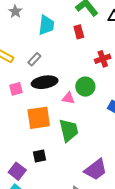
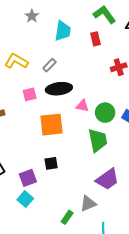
green circle: (85, 87) -> (105, 113), moved
green trapezoid: (69, 130) -> (98, 140), moved
purple square: (17, 171) -> (28, 178), turned 30

